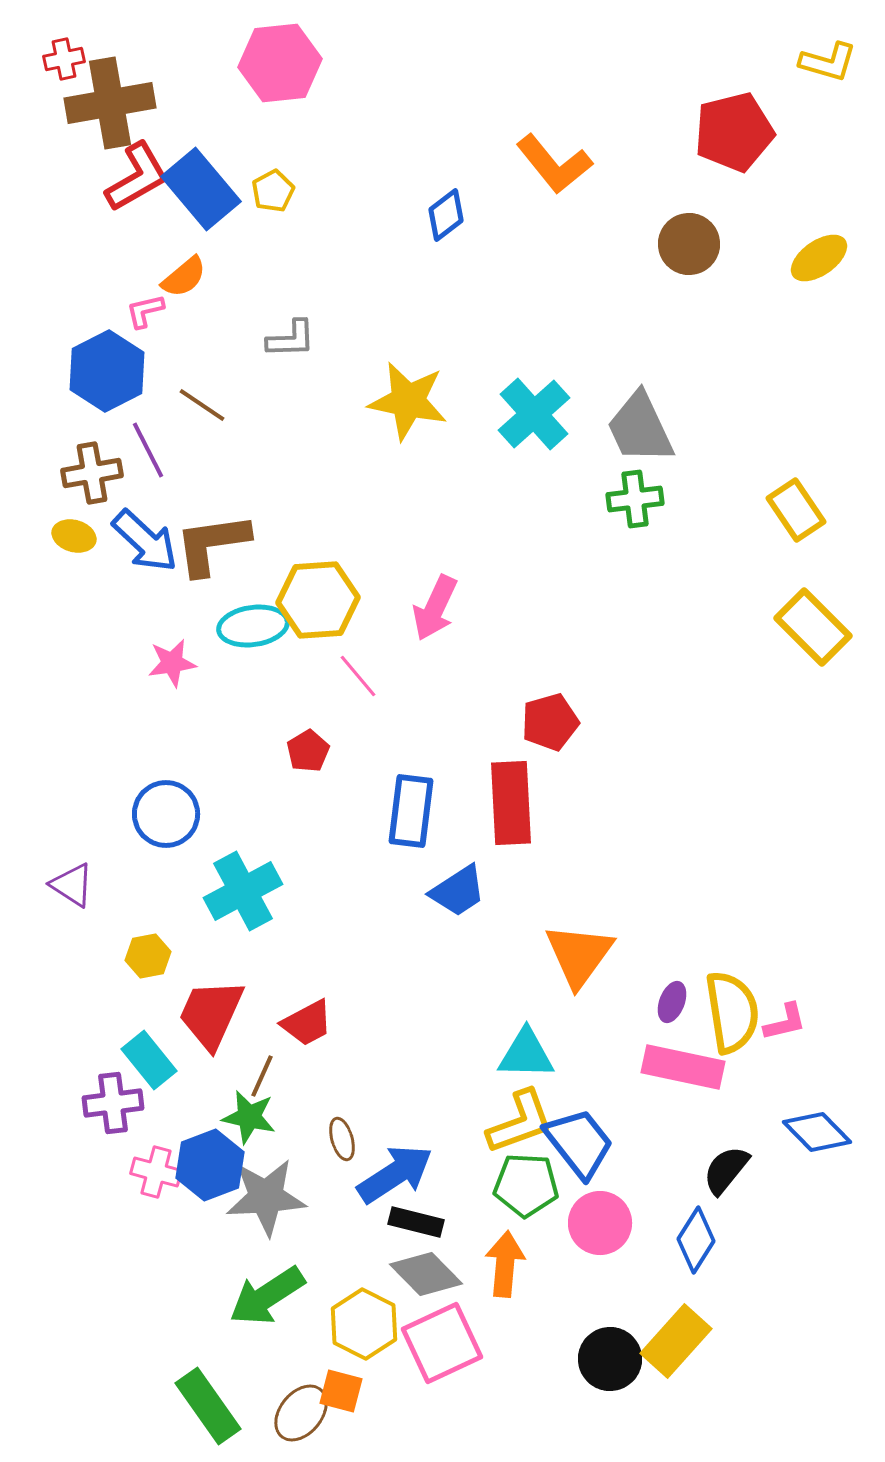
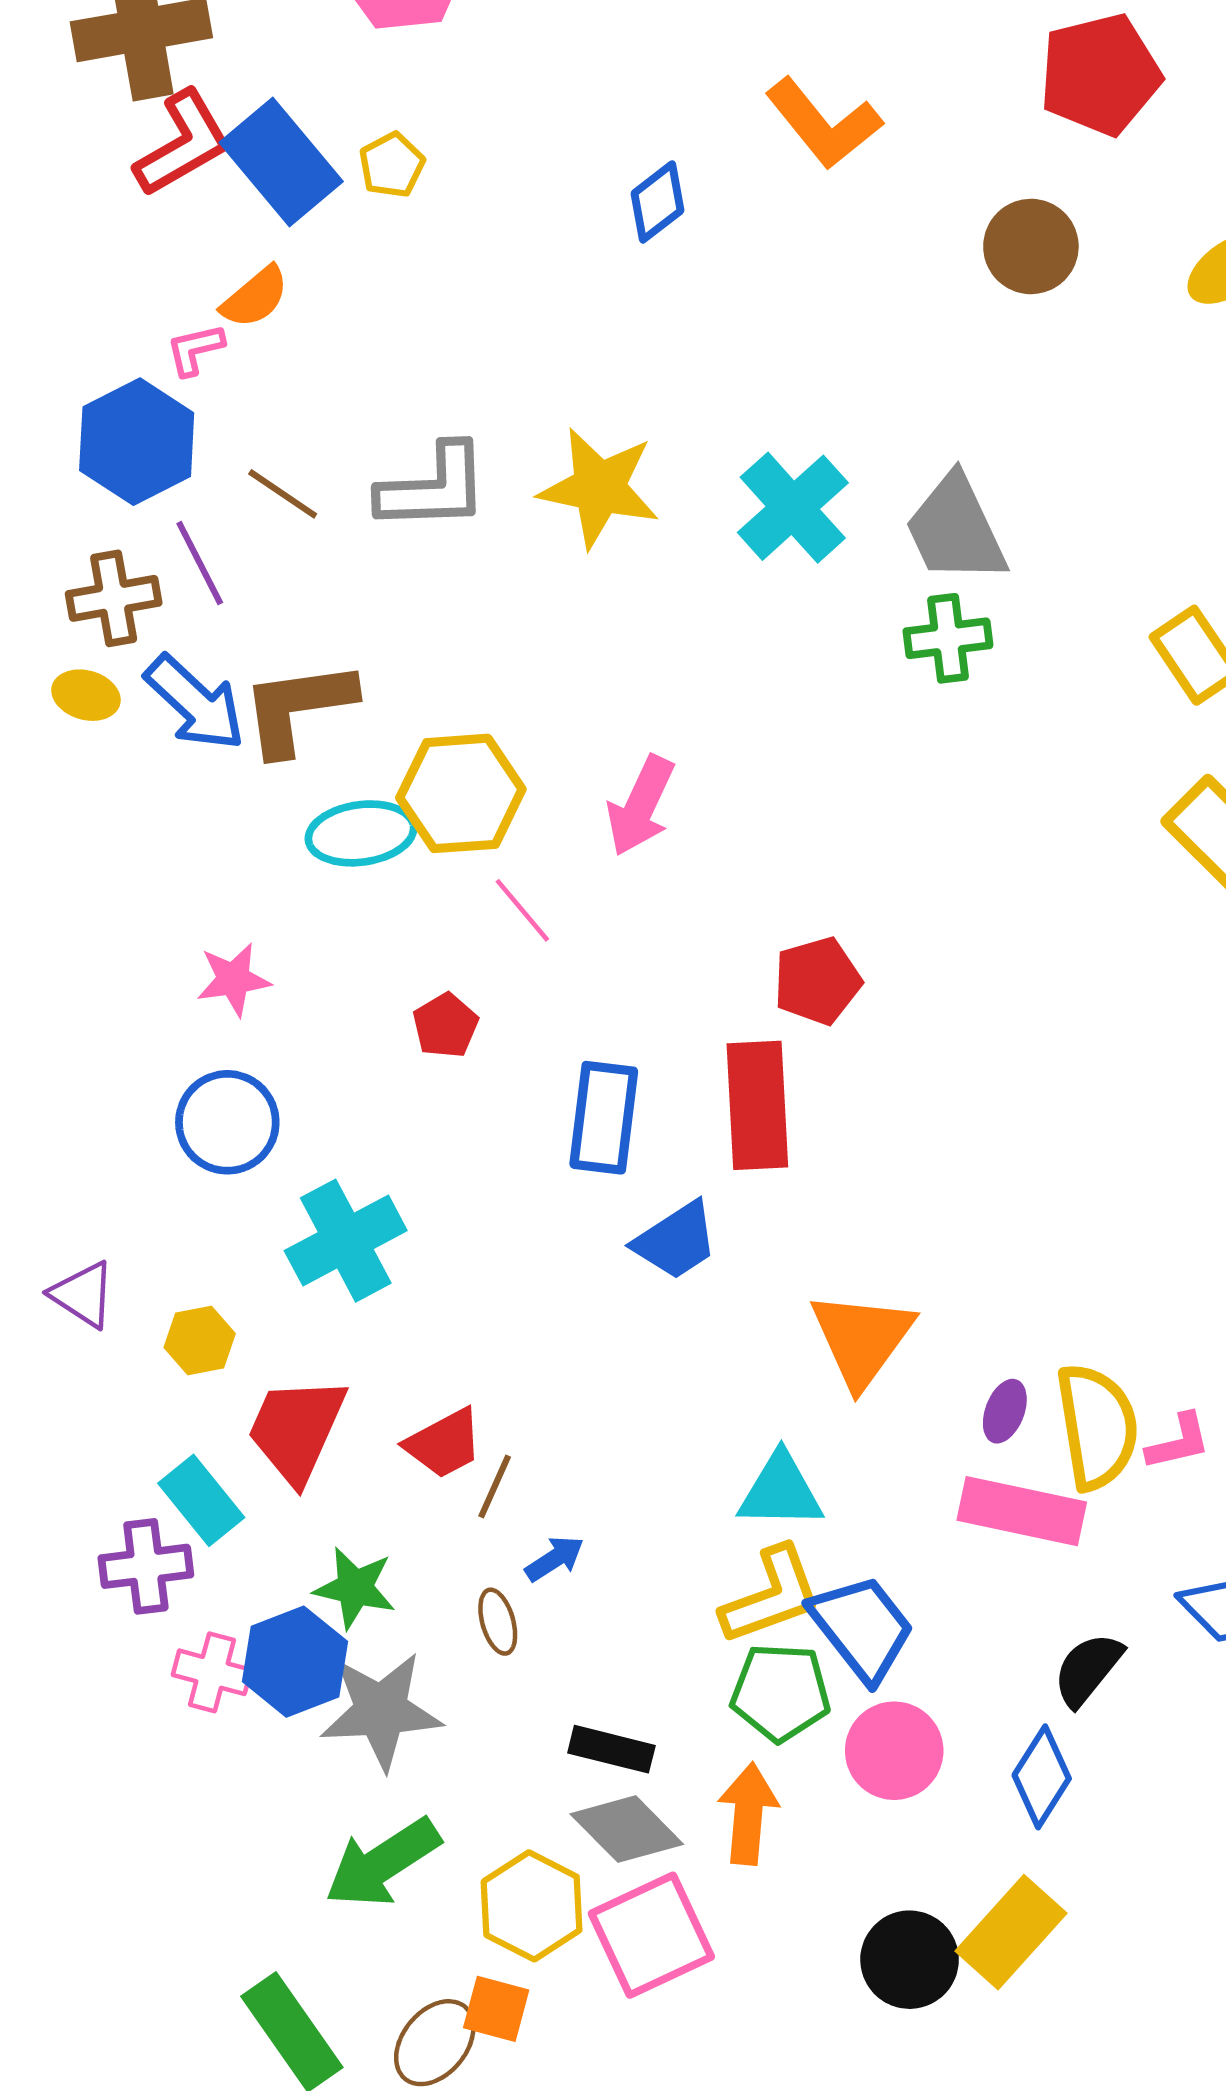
gray L-shape: (291, 339) -> (433, 488), moved, size x1.5
pink star: (172, 663) -> (233, 979), moved
purple triangle: (72, 885) -> (83, 1294), moved
brown line: (262, 1076) -> (495, 1486), moved
blue arrow: (395, 1174) -> (555, 1559), moved, size x0.5

